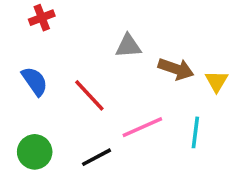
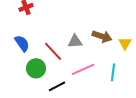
gray triangle: (128, 46) -> (75, 41), moved
green circle: (35, 152) -> (36, 68), moved

